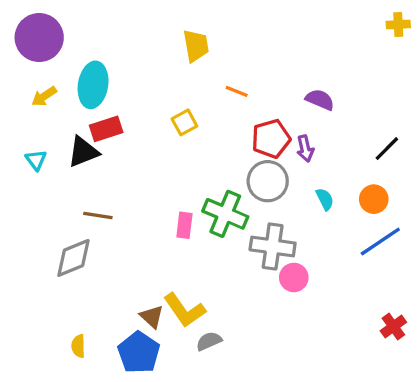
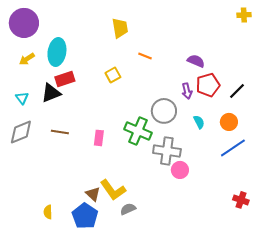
red pentagon: (271, 139) -> (208, 85), moved
pink rectangle: (184, 225) -> (99, 138), moved
gray diamond: (73, 258) -> (21, 132), moved
red cross: (393, 326) -> (241, 200), turned -35

